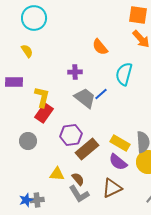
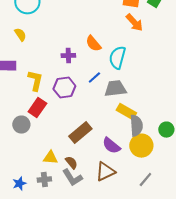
orange semicircle: (100, 47) -> (93, 44), moved
gray trapezoid: (85, 98) -> (115, 89), moved, turned -45
red rectangle: (44, 113) -> (37, 108), moved
purple hexagon: (71, 135) -> (64, 88), moved
yellow rectangle: (120, 143) -> (126, 112), moved
gray cross: (37, 200) -> (44, 180), moved

